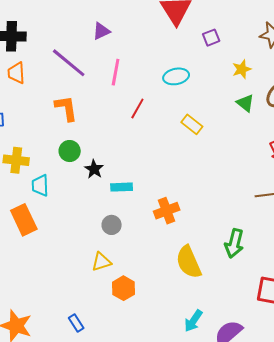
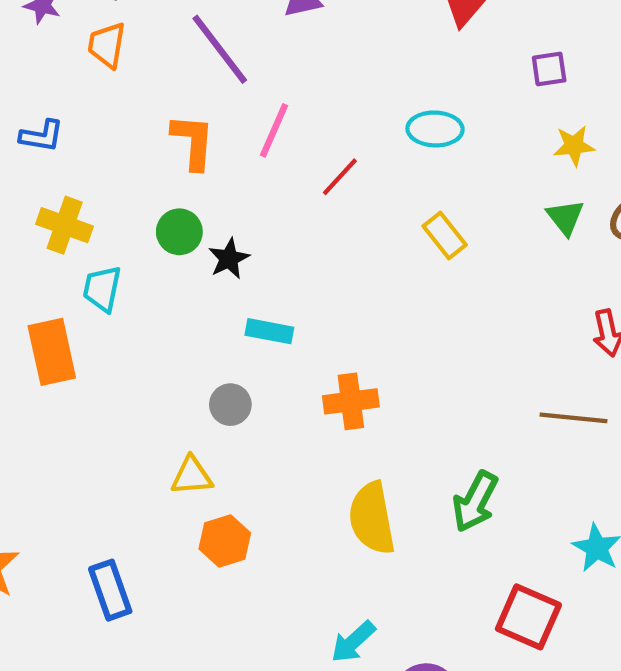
purple square: (211, 38) -> (549, 69), moved
pink line: (116, 72) -> (274, 130), moved
black star: (94, 169) -> (229, 259), moved
blue rectangle: (76, 323) -> (110, 590), size x1.5

